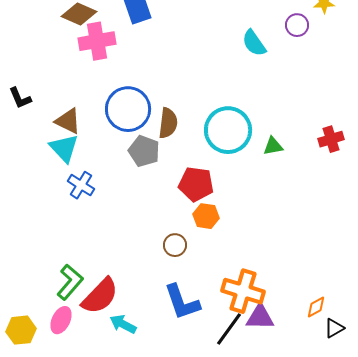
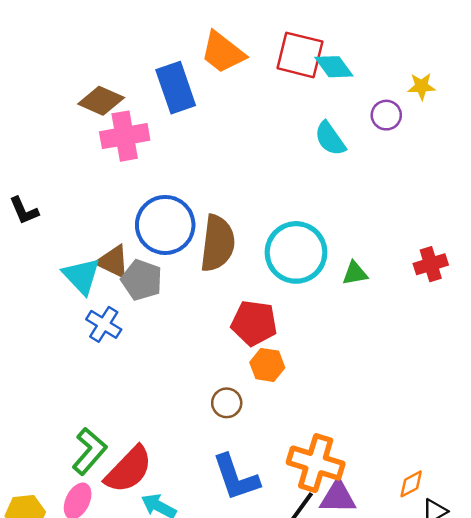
brown triangle: (68, 121) -> (113, 262), moved
brown semicircle: (168, 123) -> (218, 243), size x1.4
gray pentagon: (144, 151) -> (142, 280), moved

